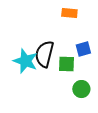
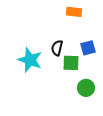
black semicircle: (44, 54) -> (57, 48), moved, size x0.6

